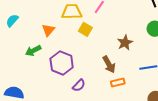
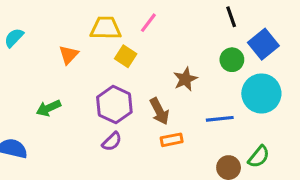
green arrow: (33, 51) -> (48, 108), moved
purple hexagon: (62, 63) -> (114, 105), moved

